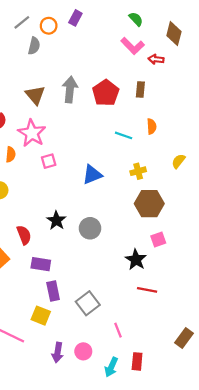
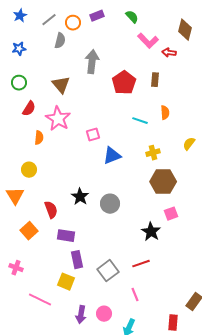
purple rectangle: (75, 18) -> (97, 16), turned 40
green semicircle: (136, 19) -> (132, 17), moved
gray arrow: (70, 90) -> (92, 62), moved
pink square: (49, 161) -> (93, 135), moved
red line: (147, 290) -> (141, 264), moved, turned -30
red rectangle: (137, 361) -> (173, 323), moved

